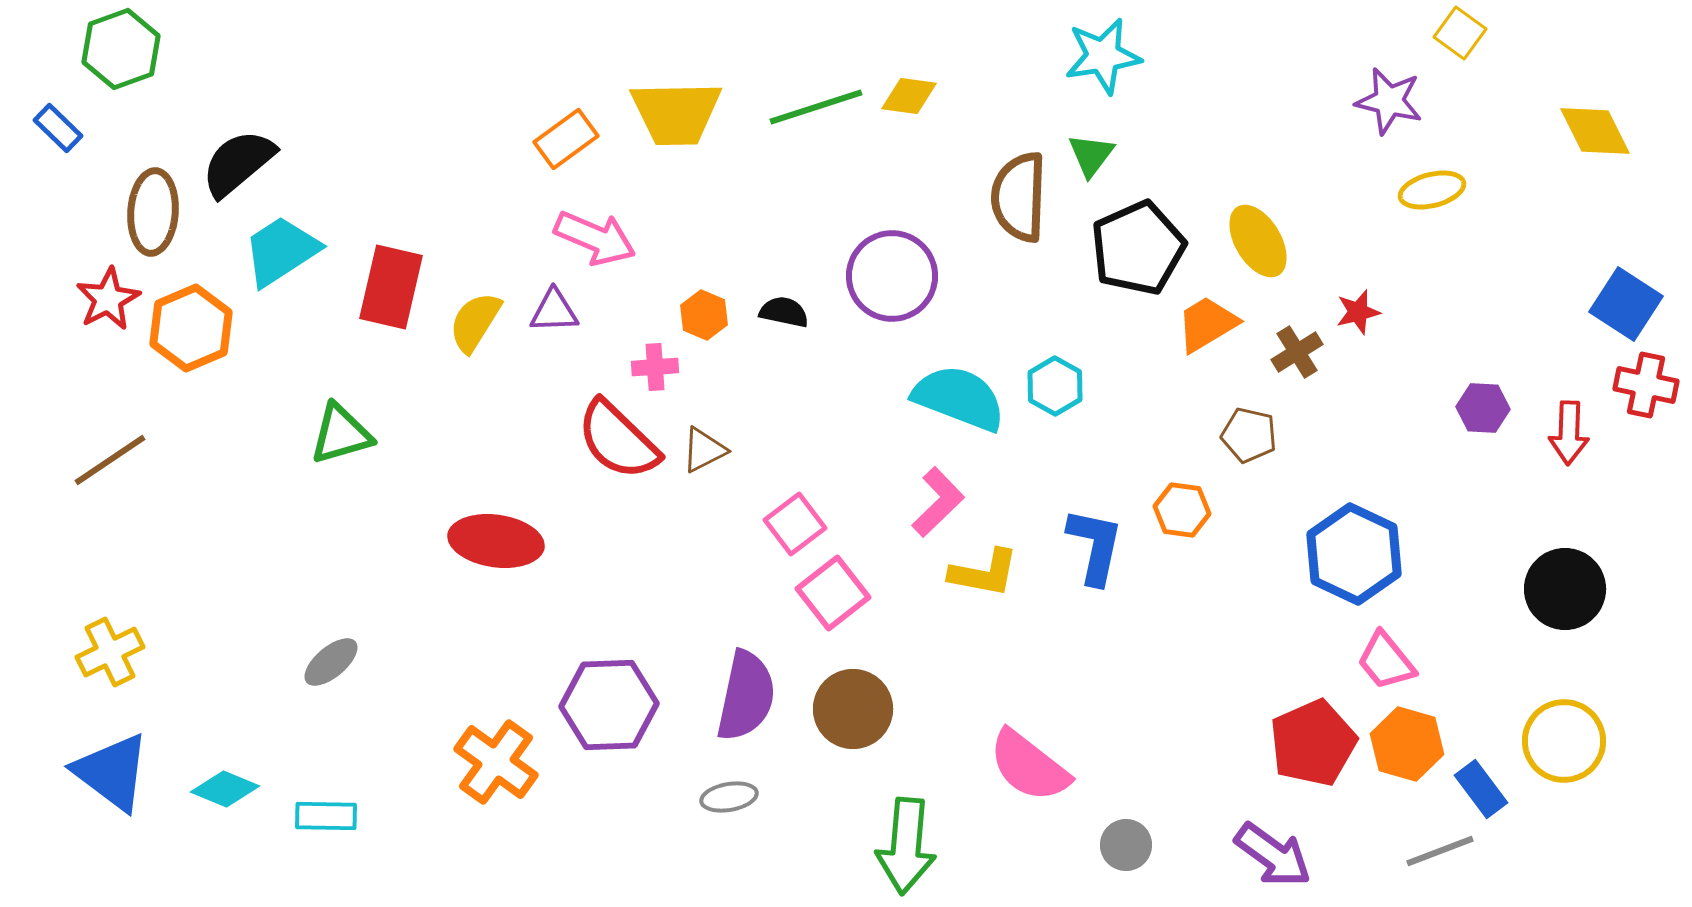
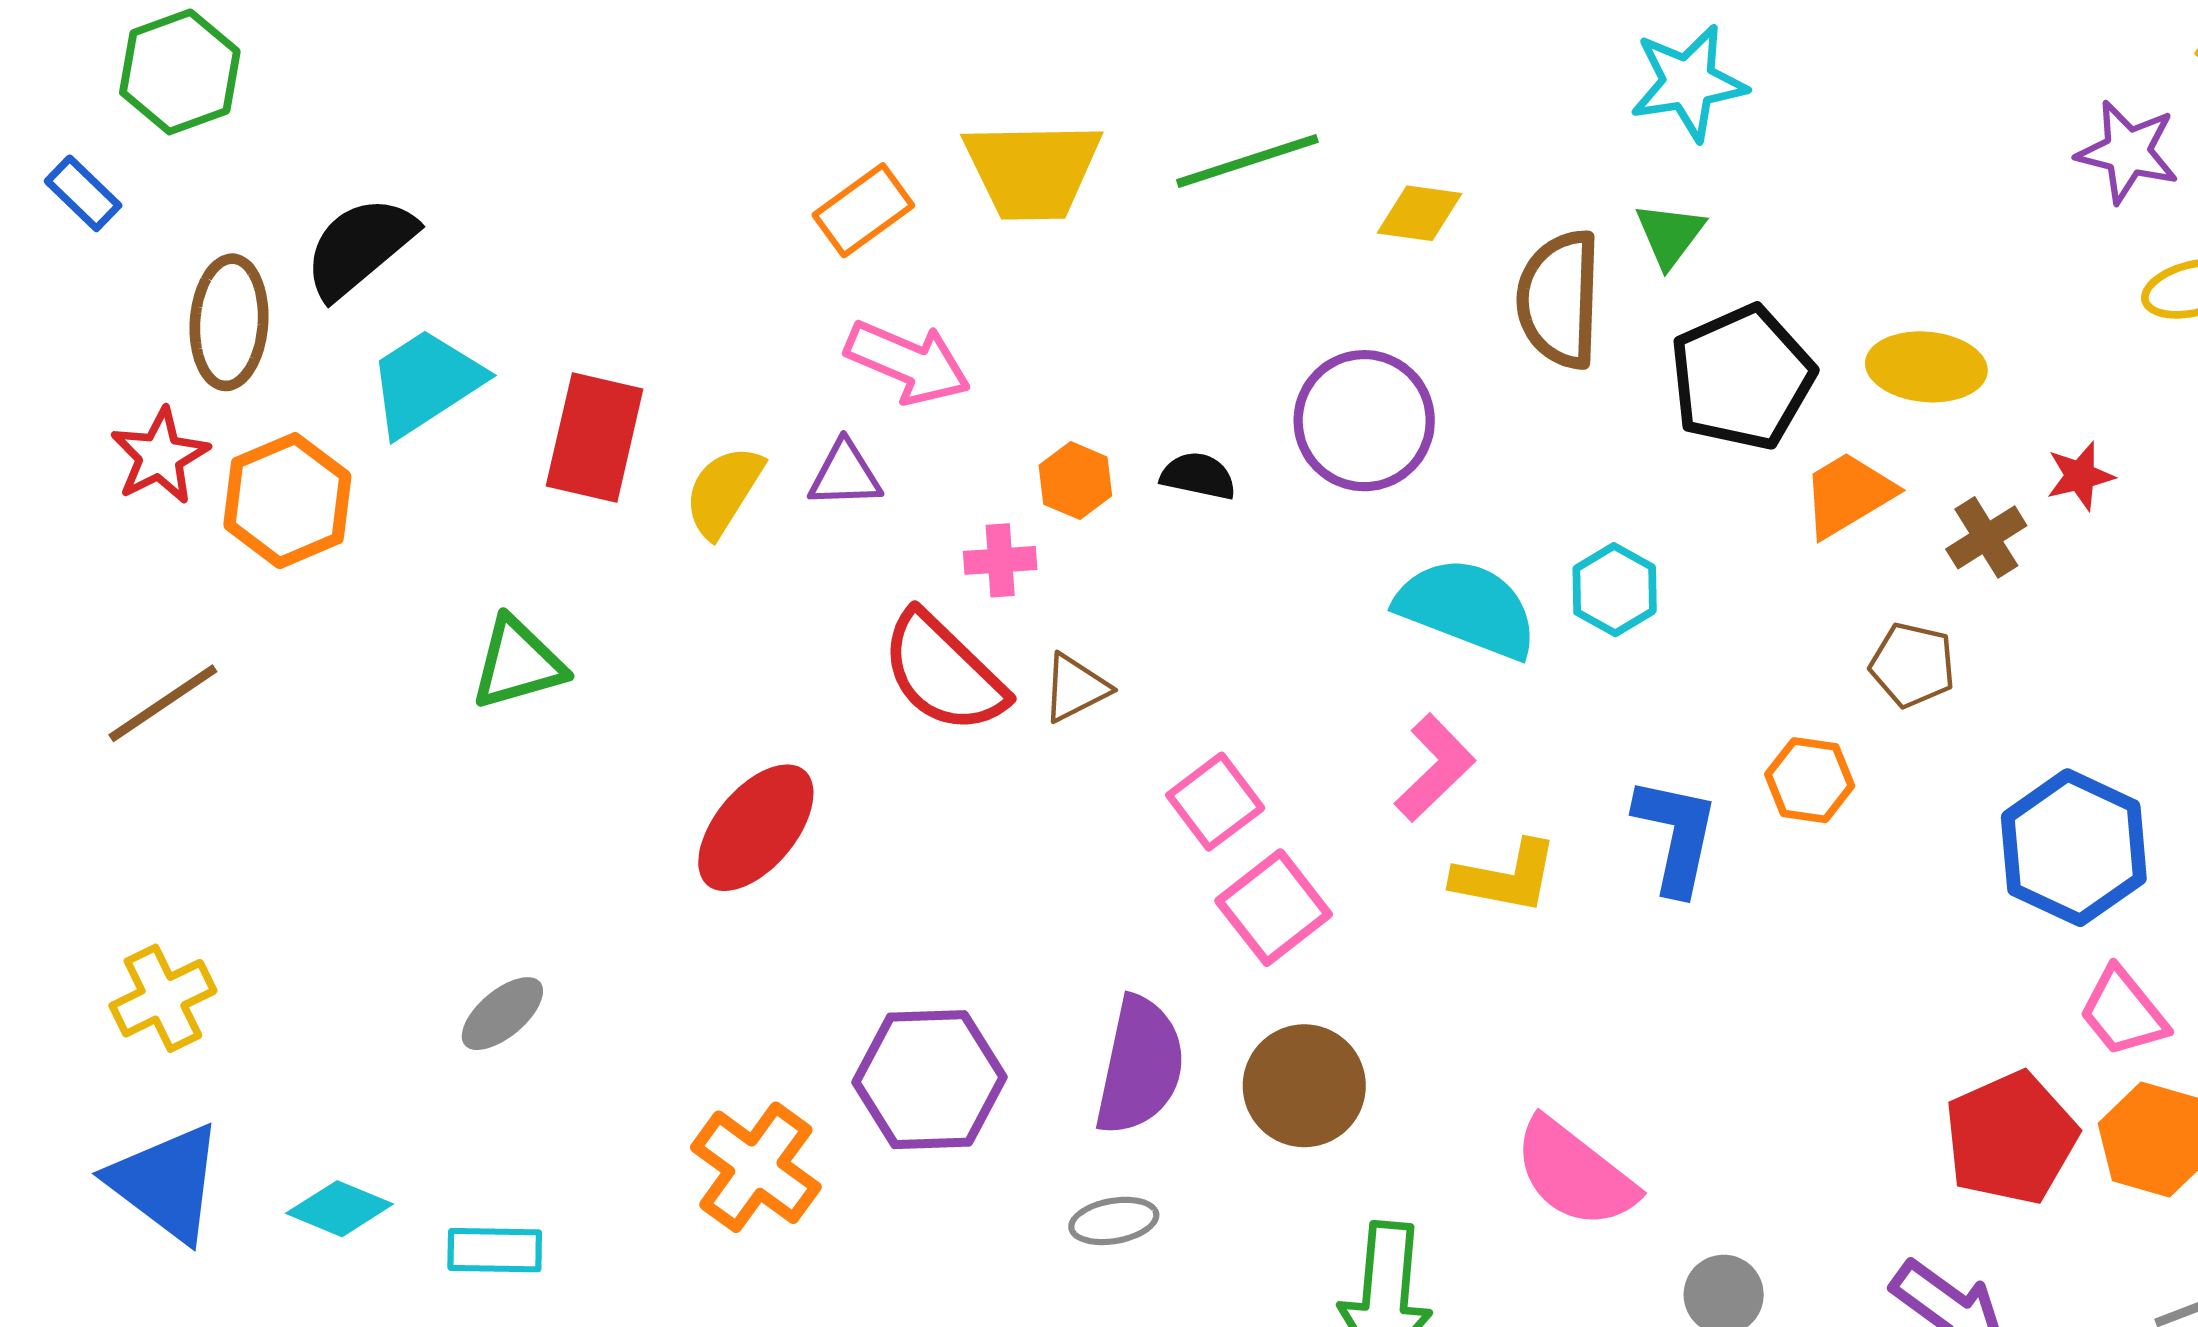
yellow diamond: (909, 96) -> (1419, 213), moved
yellow ellipse: (1258, 241) -> (1926, 367), turned -54
red ellipse: (496, 541) -> (756, 828), turned -58

